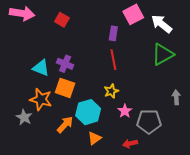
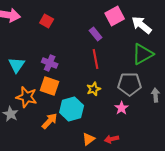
purple rectangle: (113, 33) -> (96, 34), turned -48
cyan triangle: (41, 68) -> (17, 65), moved, turned 42
pink star: (125, 111) -> (122, 108), moved
gray pentagon: (149, 121) -> (130, 84), moved
orange triangle: (94, 138) -> (89, 139), moved

